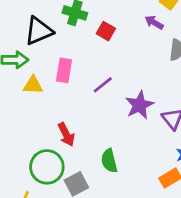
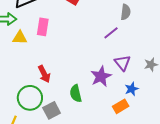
purple line: (103, 85) -> (111, 33), moved
purple star: (139, 105) -> (101, 76), moved

